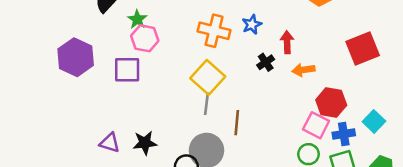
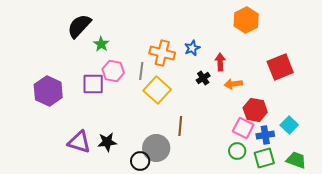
pink hexagon: (145, 38) -> (113, 71), moved
purple hexagon: (76, 57) -> (48, 91), moved
gray line: (206, 104) -> (141, 71), moved
purple triangle: (110, 143) -> (79, 142), size x1.4

